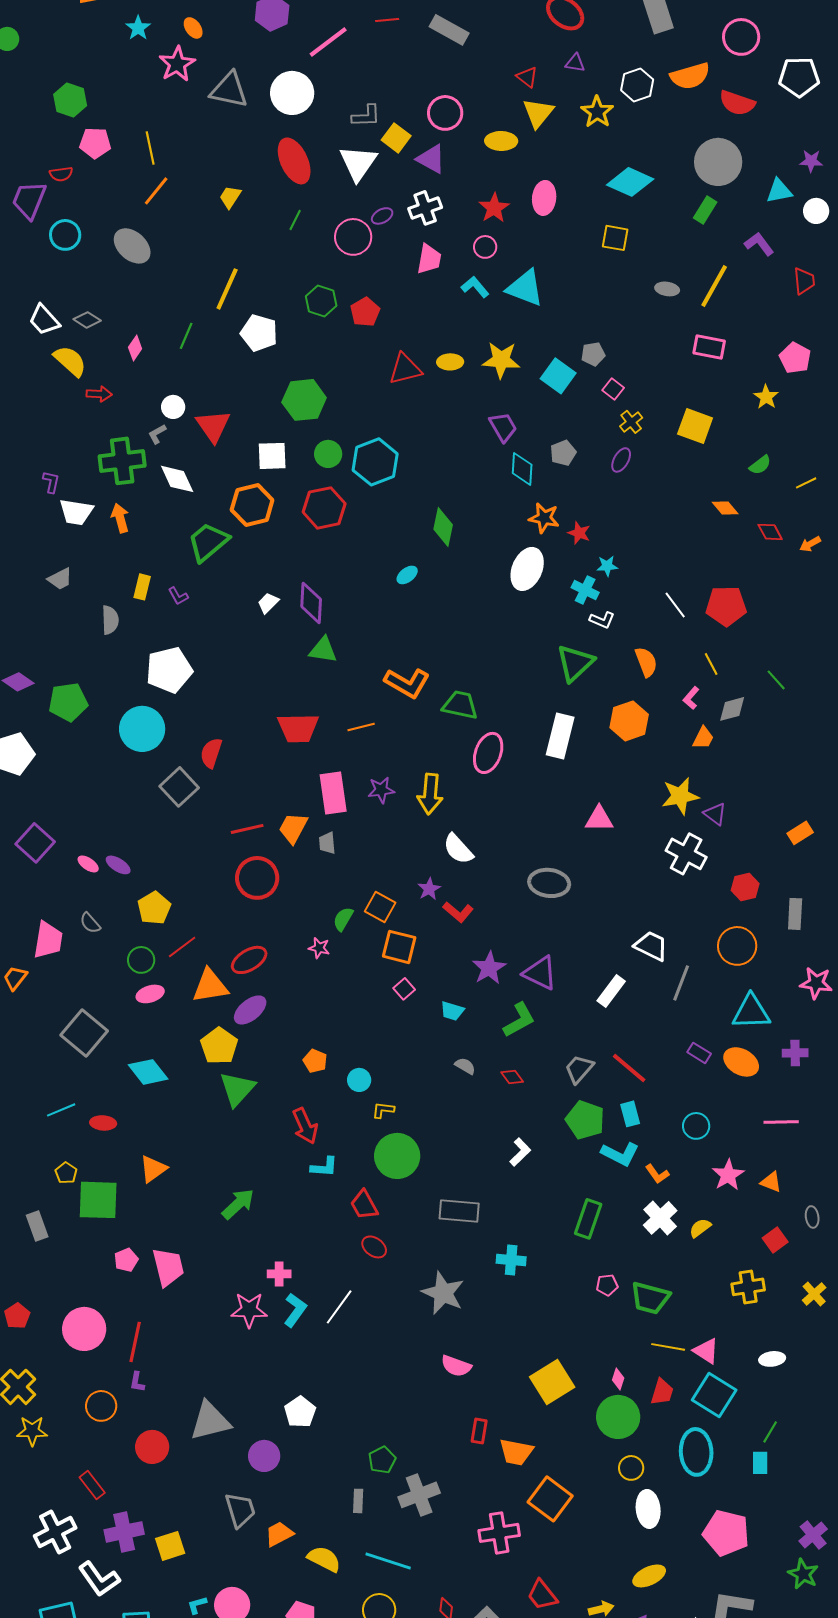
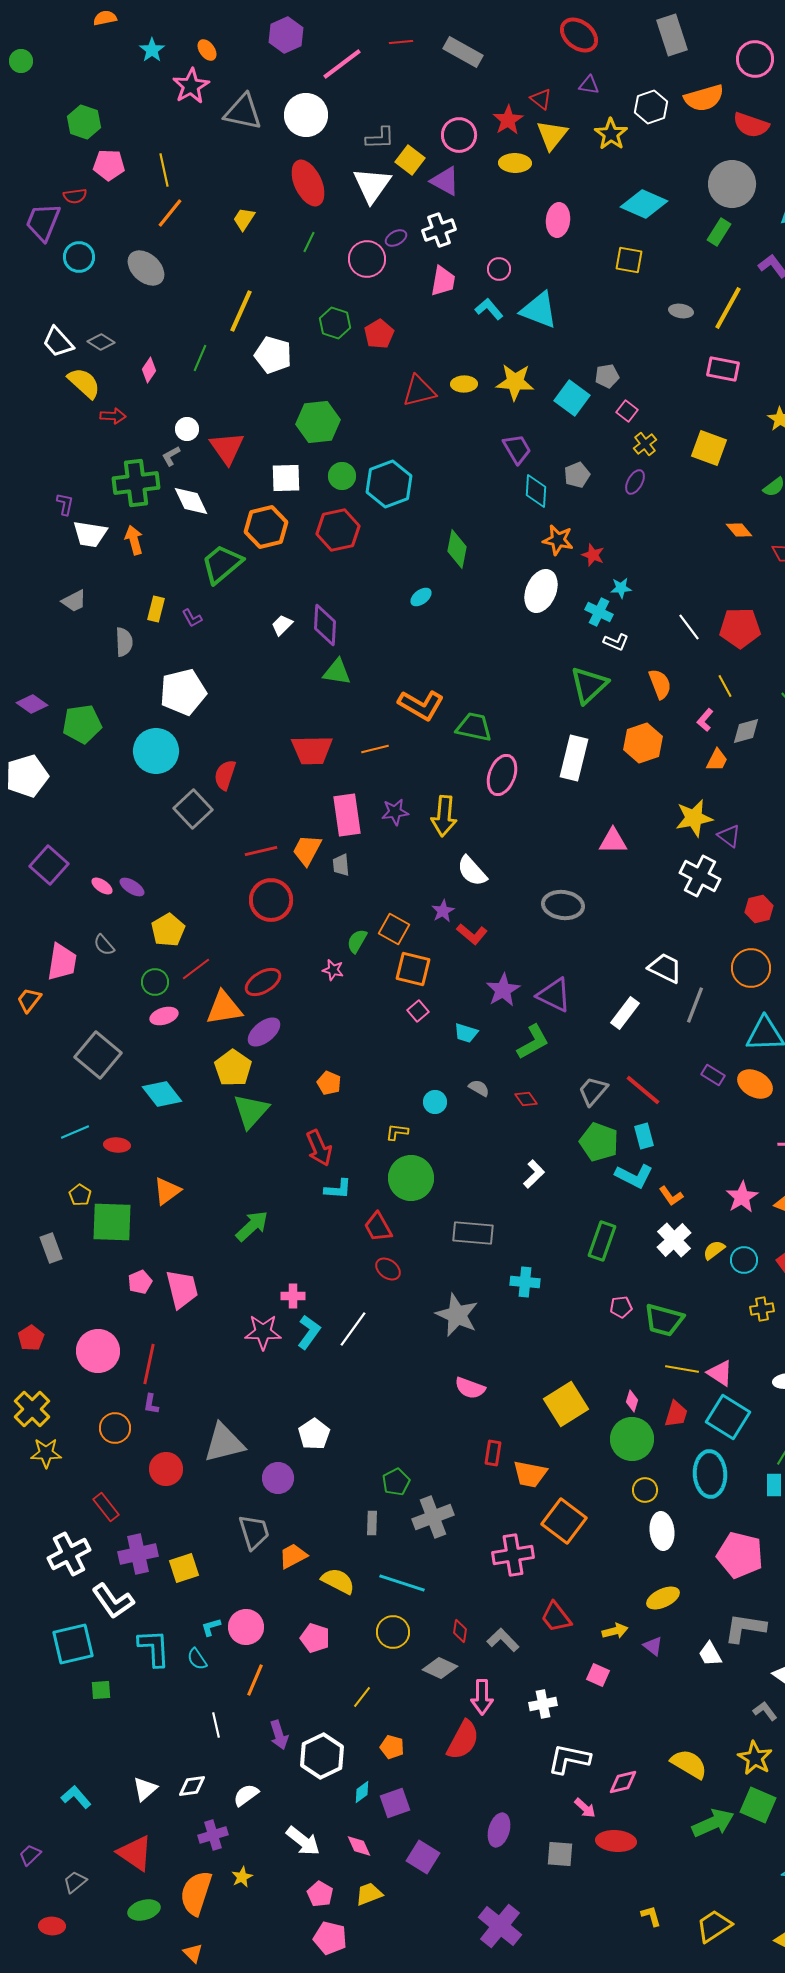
red star: (494, 208) -> (508, 120), moved
cyan circle: (359, 1080) -> (435, 1102), moved
cyan circle: (696, 1126) -> (744, 1260), moved
yellow cross: (748, 1287) -> (762, 1309), size x0.7

